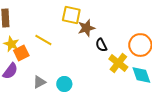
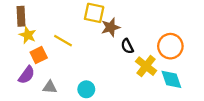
yellow star: (11, 44) -> (28, 35), moved
gray triangle: (39, 82) -> (50, 87), moved, turned 32

